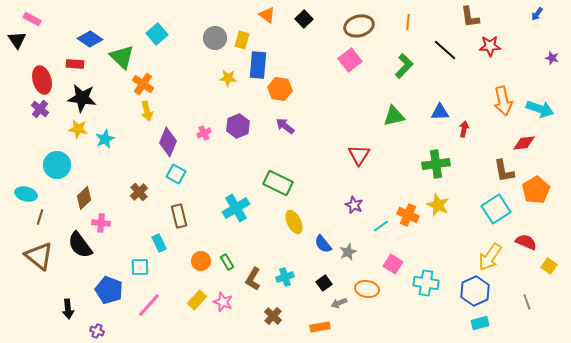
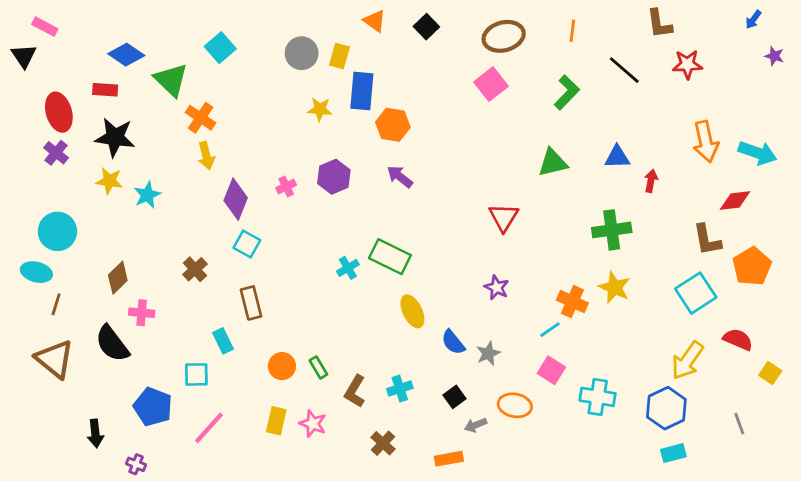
purple star: (552, 58) -> (774, 56), moved
cyan circle: (57, 165) -> (57, 231), moved
cyan cross: (236, 208) -> (348, 268), moved, size x0.6
cyan line: (381, 226) -> (550, 330), moved
yellow rectangle: (197, 300) -> (276, 421), turned -30

